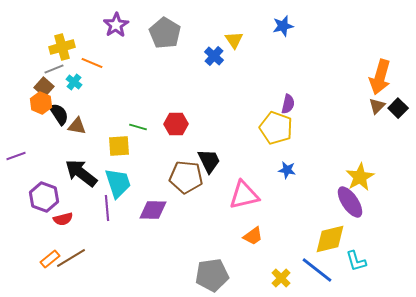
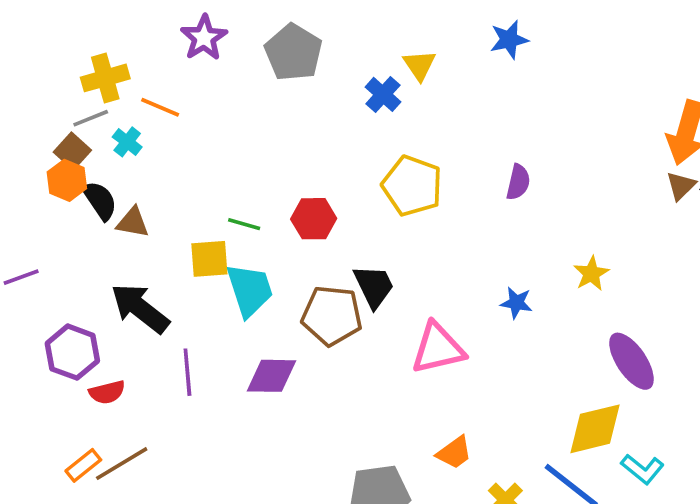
yellow pentagon: (276, 128) -> (412, 186), moved
yellow star: (360, 177) -> (591, 274), moved, size x0.7
cyan trapezoid: (118, 183) -> (250, 290), moved
orange trapezoid: (253, 236) -> (454, 453), moved
cyan L-shape: (356, 261) -> (642, 469), turned -35

